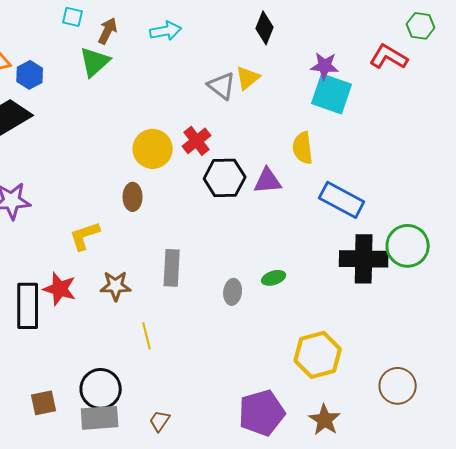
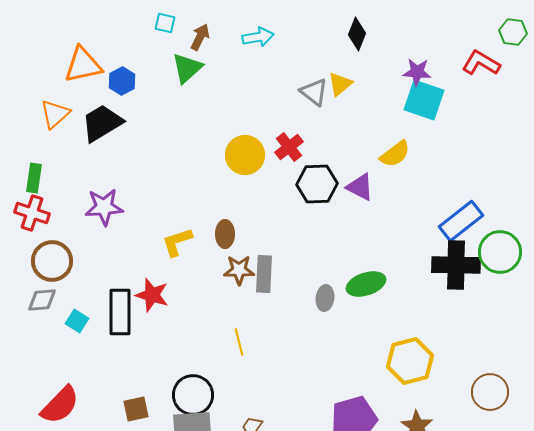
yellow semicircle: (303, 148) -> (395, 154), turned -120
purple triangle: (268, 181) -> (360, 187), turned 32
brown ellipse: (133, 197) -> (225, 234), moved
blue rectangle: (342, 200) -> (461, 221), moved, turned -66
green ellipse: (274, 278) -> (366, 284), size x1.6
brown star: (116, 286) -> (239, 270), moved

